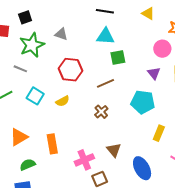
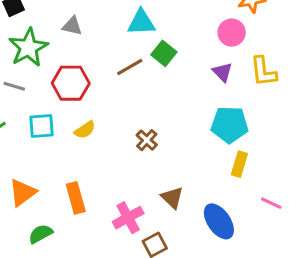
green square: (118, 58) -> (164, 53), turned -35
red hexagon: (71, 70) -> (71, 83), moved
brown line: (105, 83) -> (130, 67), moved
cyan square: (35, 96) -> (42, 126), turned -30
cyan pentagon: (143, 102) -> (230, 125), moved

